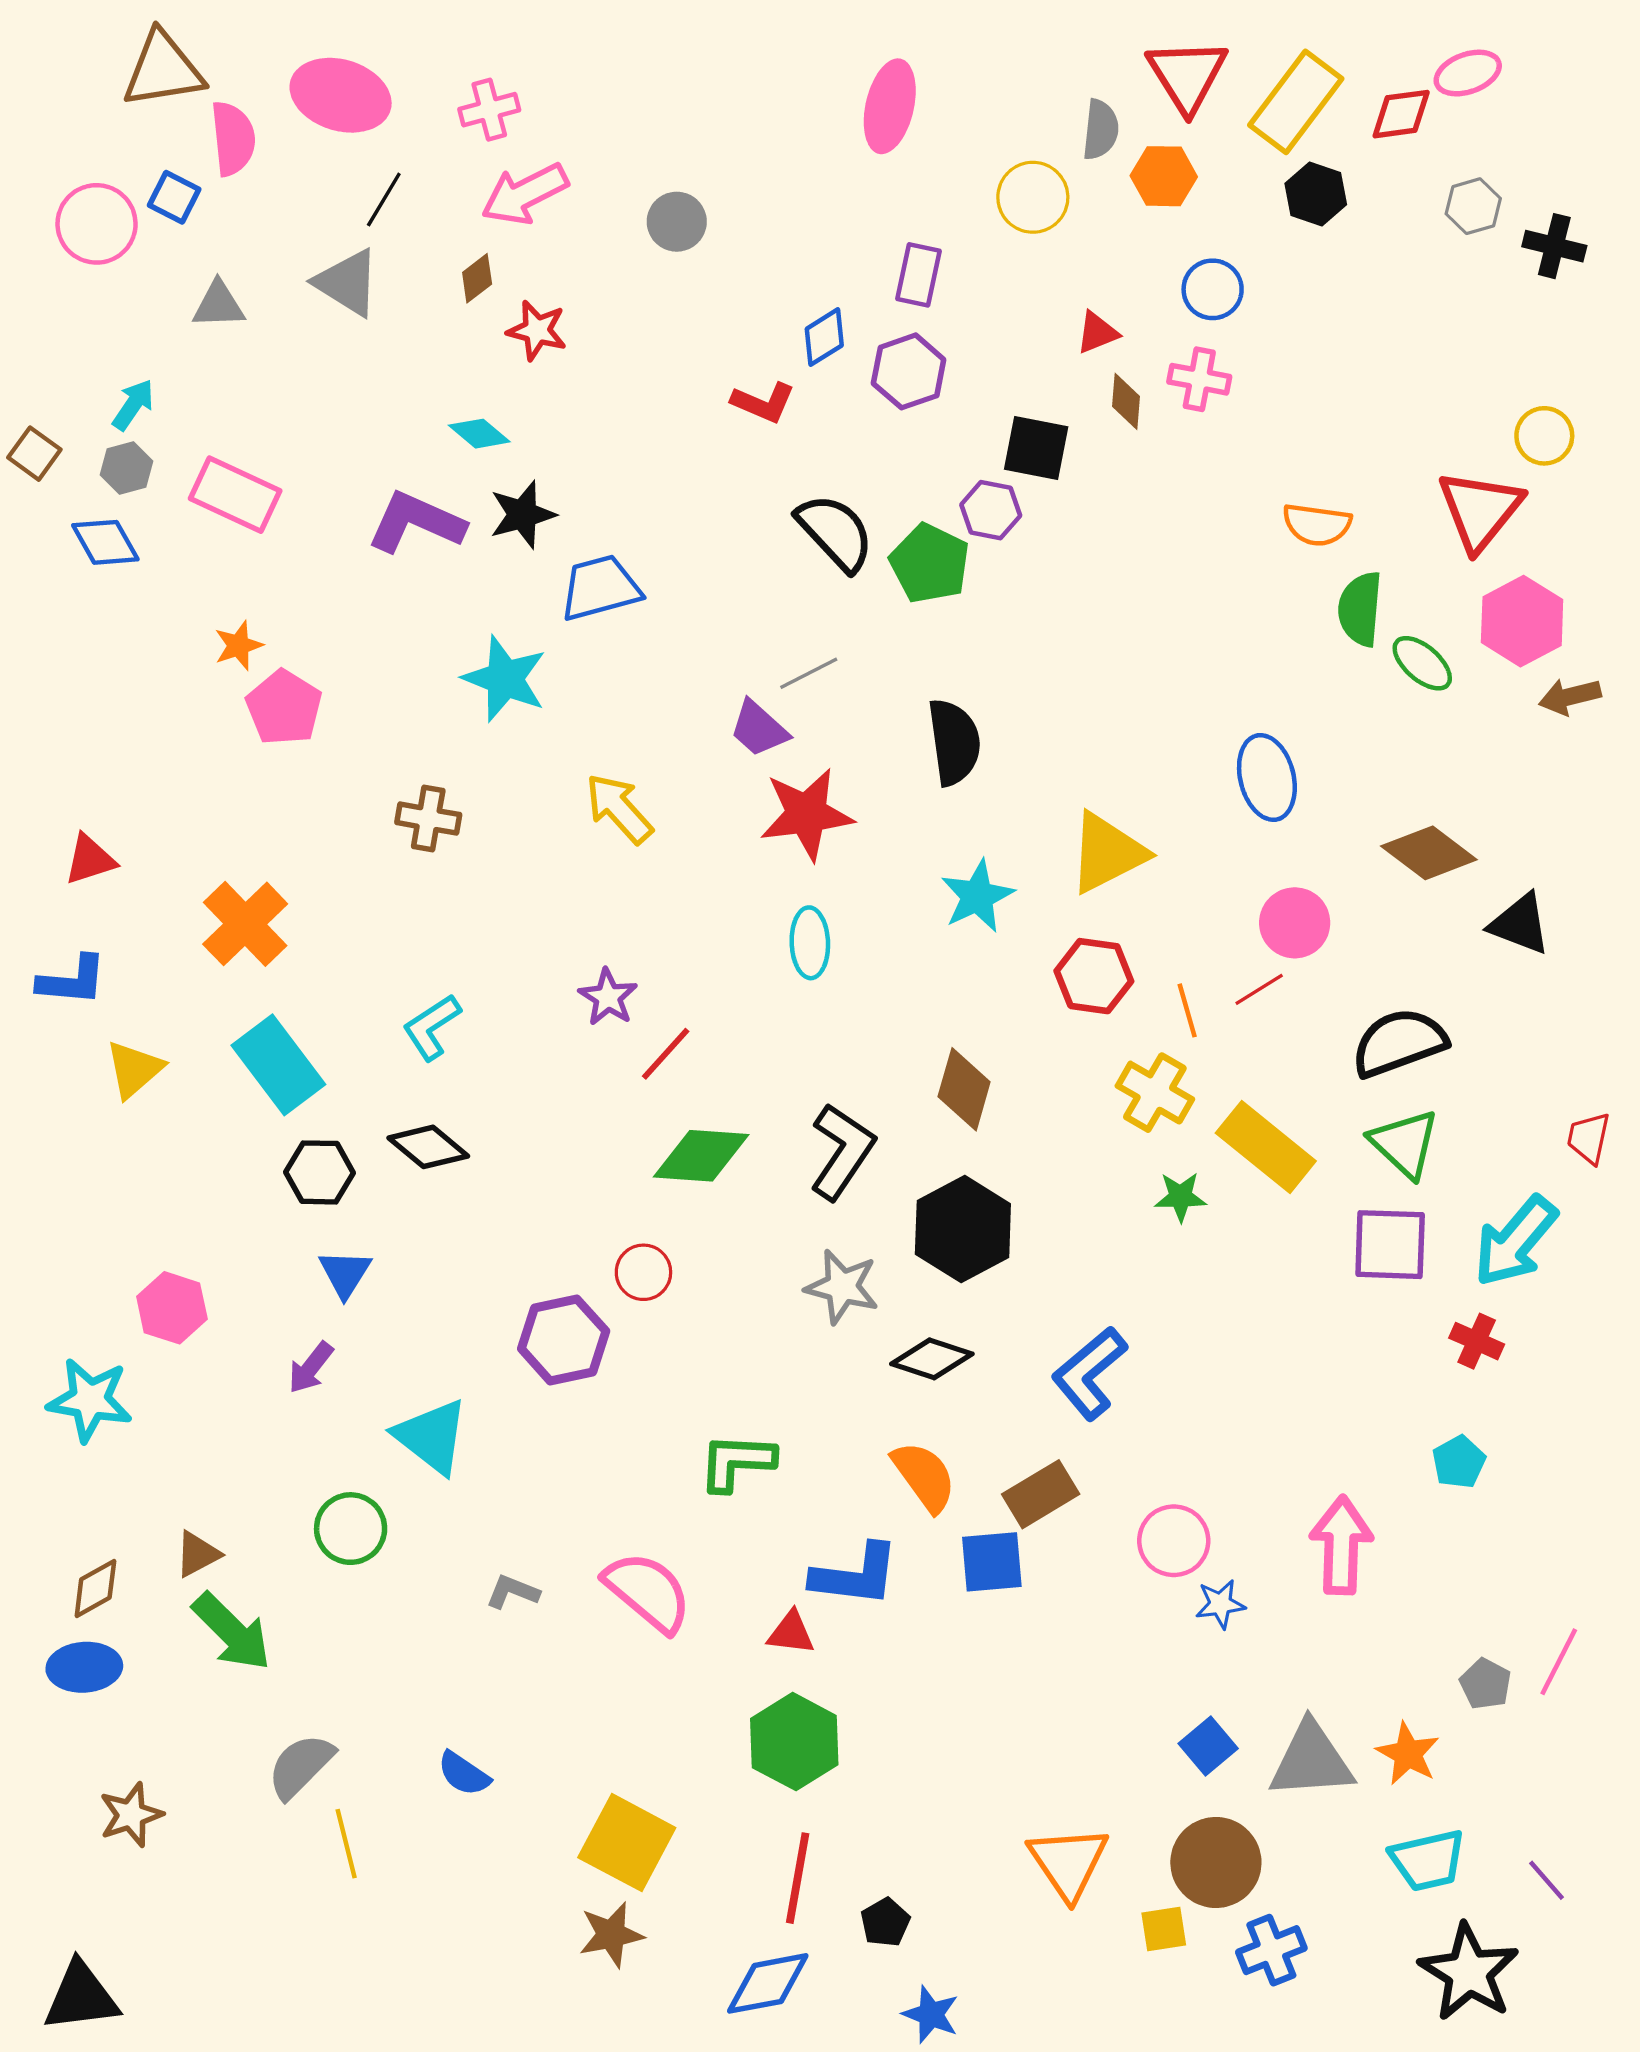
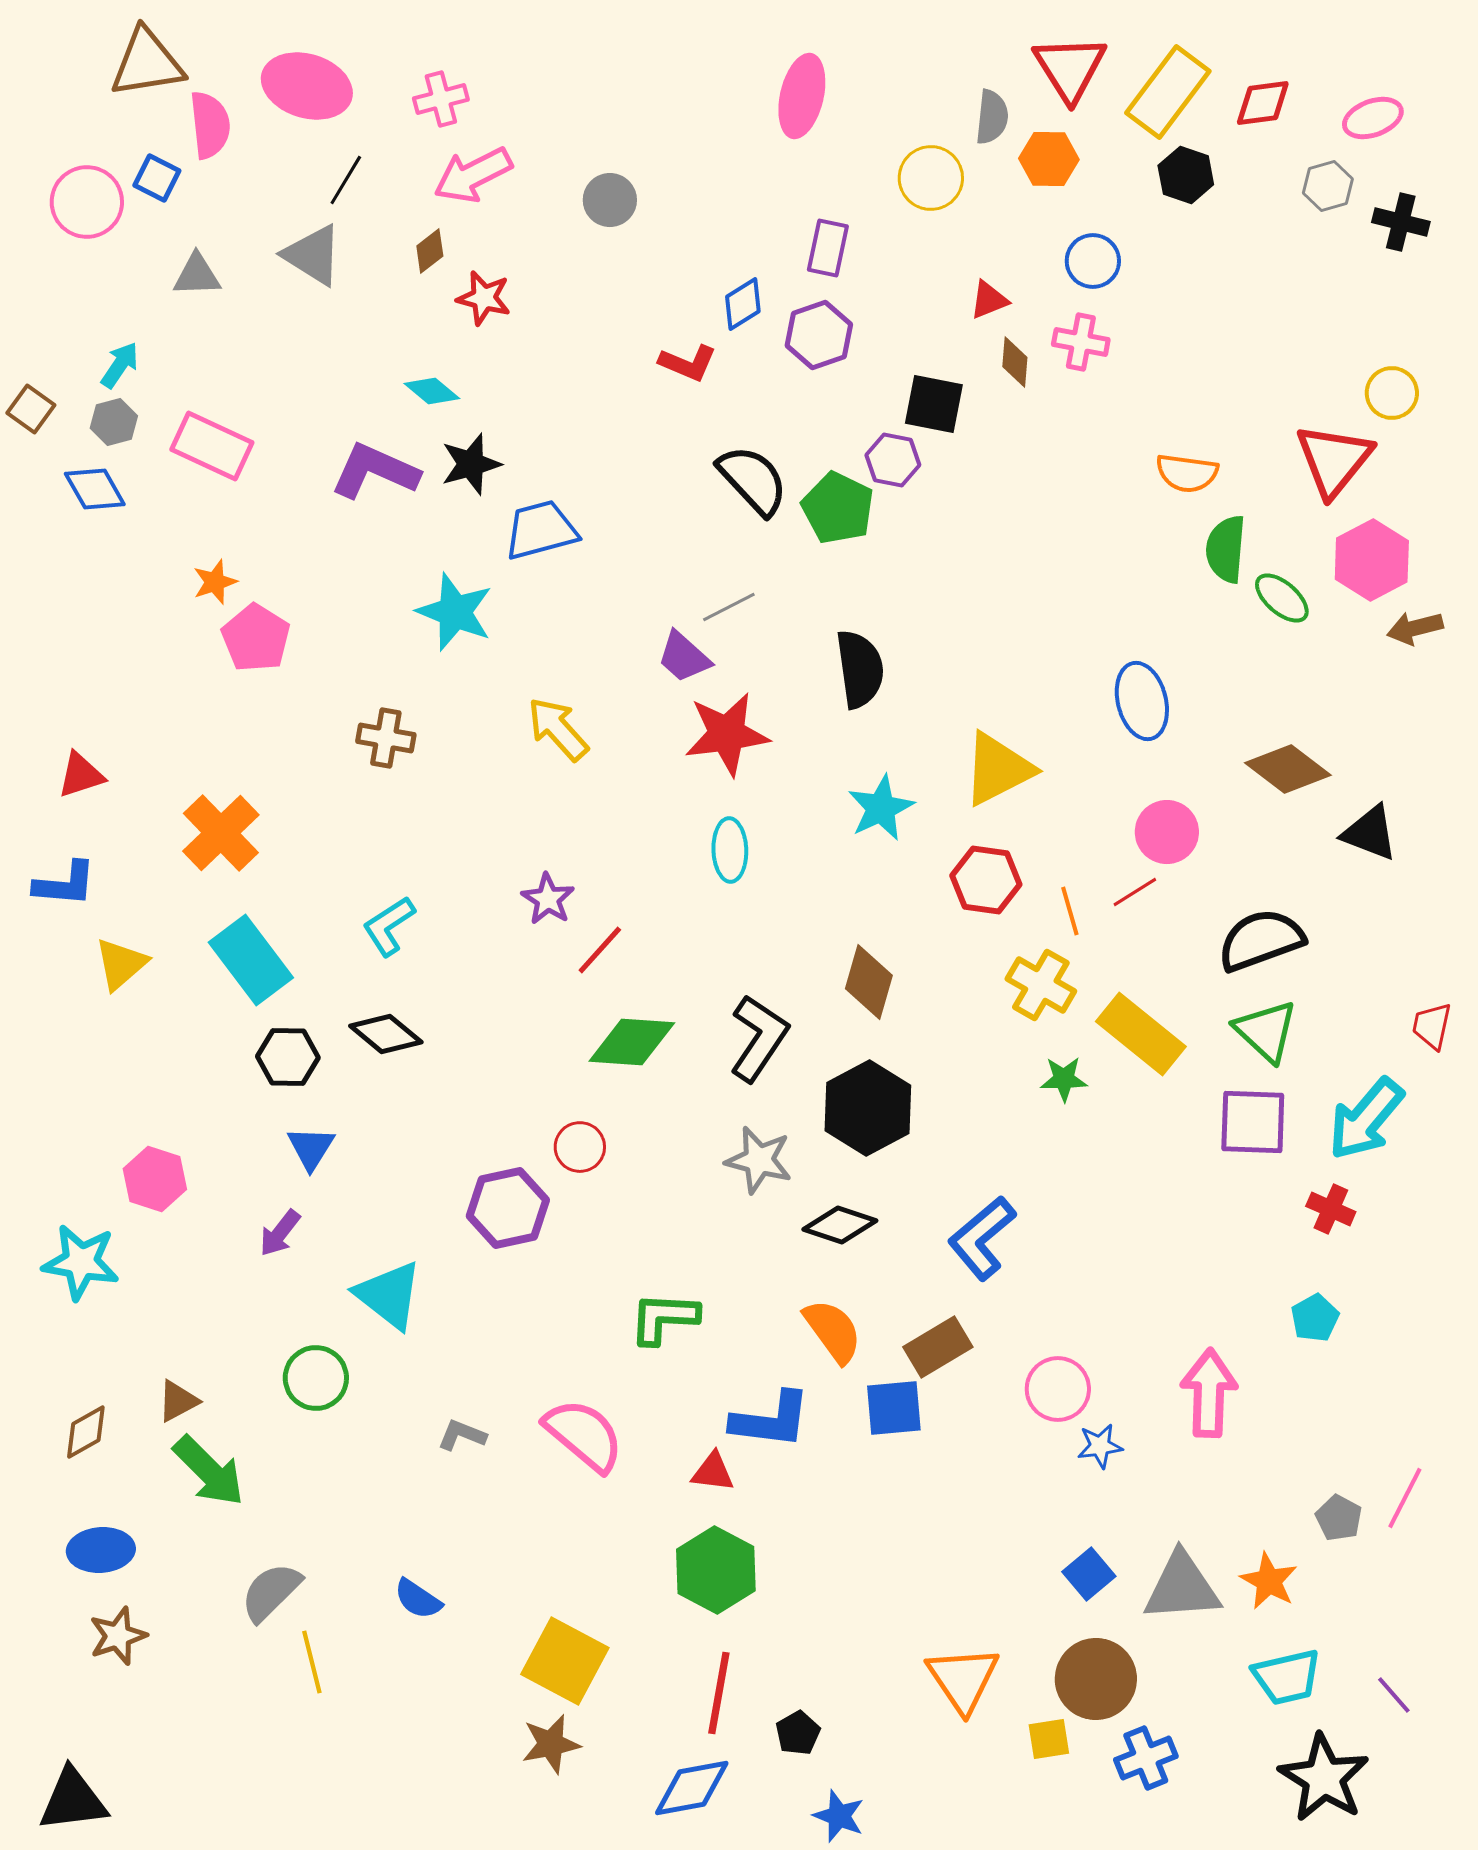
pink ellipse: (1468, 73) -> (1373, 118), moved
blue ellipse: (84, 1667) -> (101, 1550), moved

